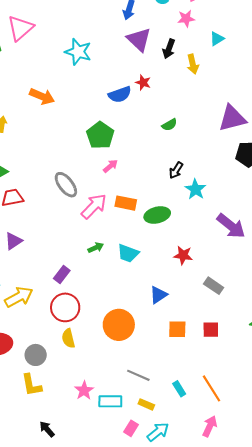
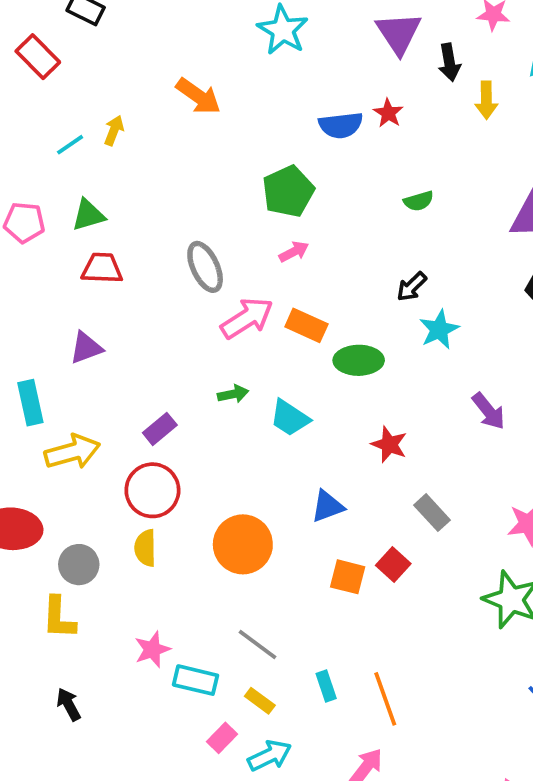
black arrow: (169, 49) -> (449, 62), turned -42
purple arrow: (231, 226) -> (489, 411), size x0.7
red square: (211, 330) -> (393, 565), moved, turned 30

